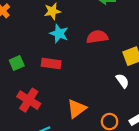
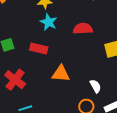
white semicircle: (122, 81) -> (95, 86), moved
orange triangle: (77, 109) -> (61, 74), moved, turned 36

